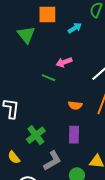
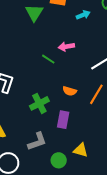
green cross: (36, 135) -> (39, 103), moved

